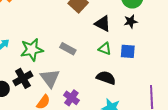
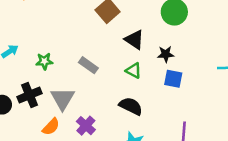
black star: (131, 21) -> (166, 54), moved
green star: (32, 50) -> (44, 61), size x0.6
blue square: (128, 51) -> (173, 79), moved

